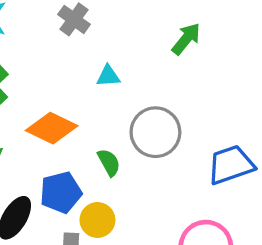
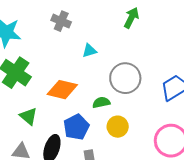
green semicircle: (109, 162) -> (101, 103), turned -60
yellow circle: (97, 220) -> (118, 127), moved

